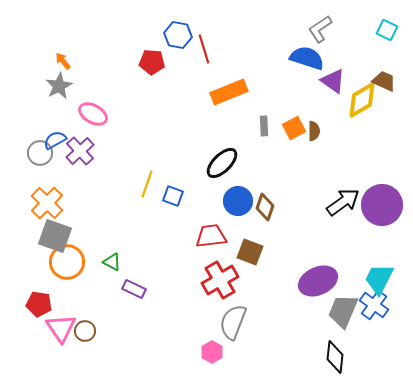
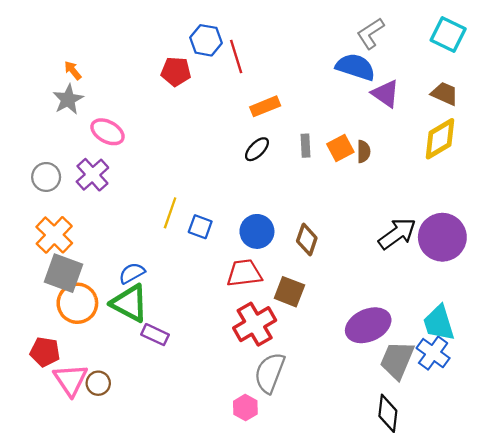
cyan square: (387, 30) -> (448, 34), size x1.4
orange rectangle: (229, 92) -> (265, 106), size x0.7
yellow diamond: (362, 100) -> (440, 139), moved
blue semicircle: (55, 140) -> (132, 273), moved
black ellipse: (222, 163) -> (257, 149), moved, size x0.7
blue circle: (238, 201) -> (257, 231), moved
green triangle: (112, 262) -> (130, 303), size x1.8
cyan trapezoid: (379, 279) -> (439, 323), turned -44

